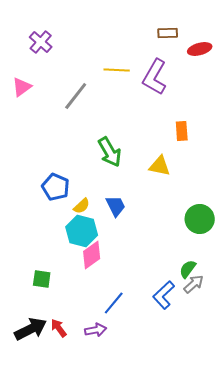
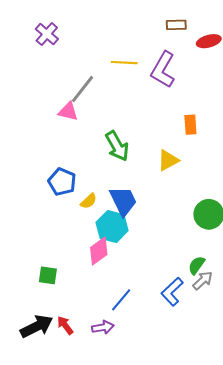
pink triangle: (22, 87) -> (68, 111), moved, turned 50
yellow triangle: (160, 166) -> (168, 160), turned -40
blue trapezoid: (116, 206) -> (123, 201), size x1.4
cyan hexagon: (82, 231) -> (112, 227), moved

